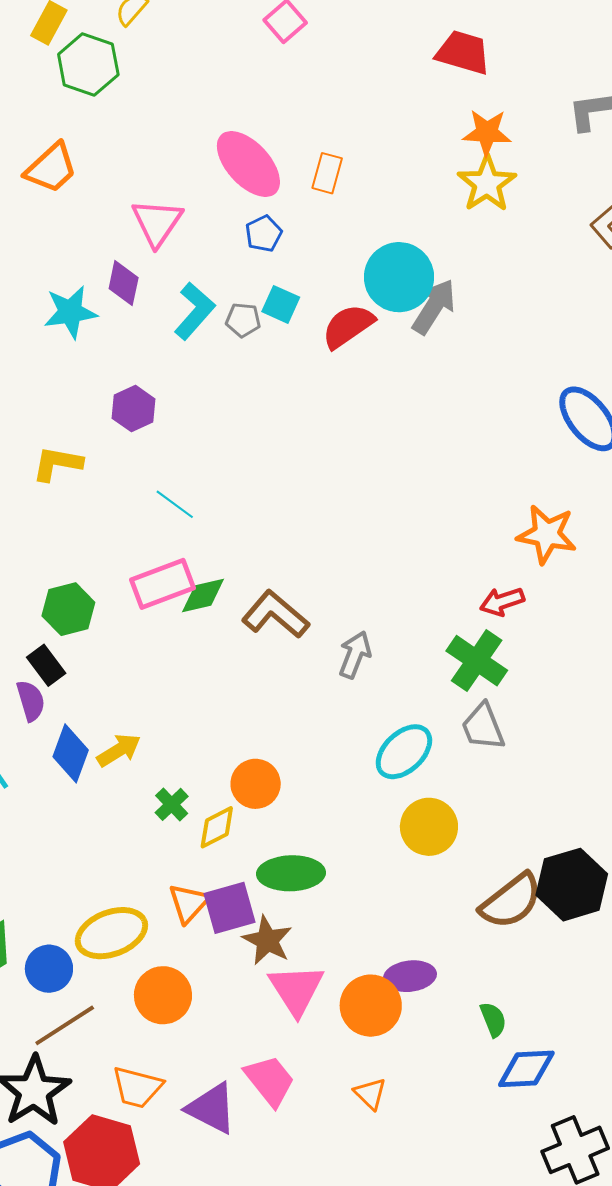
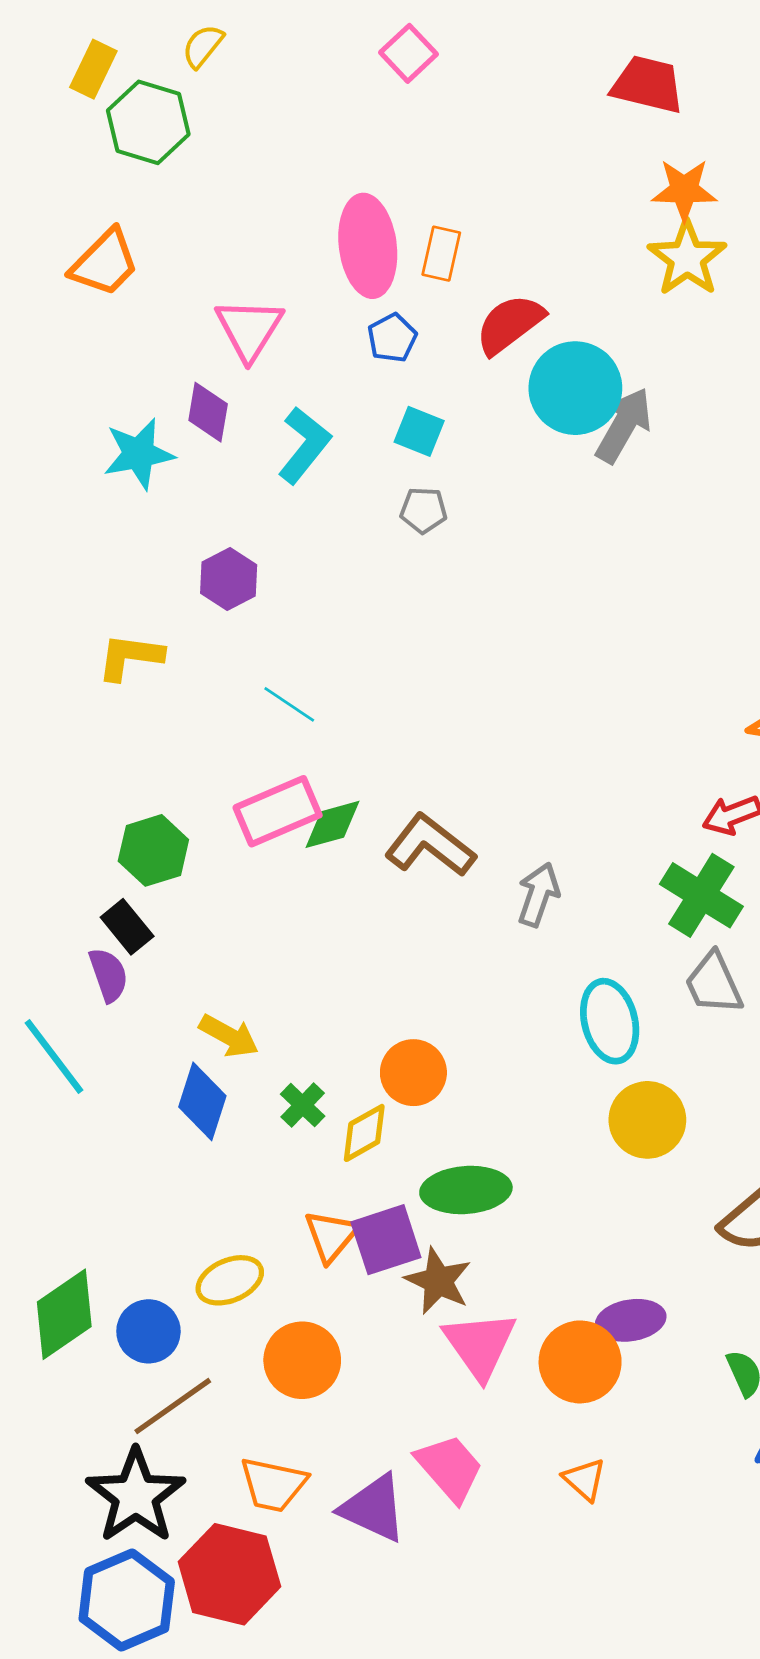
pink ellipse: (248, 164) -> (368, 246), turned 38
orange rectangle: (327, 173) -> (441, 254), moved
gray pentagon: (243, 320) -> (423, 510), moved
red semicircle: (348, 326) -> (510, 324), moved
yellow arrow: (119, 750) -> (229, 1036), turned 63
cyan ellipse: (404, 752) -> (610, 1021), turned -58
blue diamond: (71, 753) -> (202, 1101), moved
yellow ellipse: (111, 933) -> (230, 1280), size x0.7

